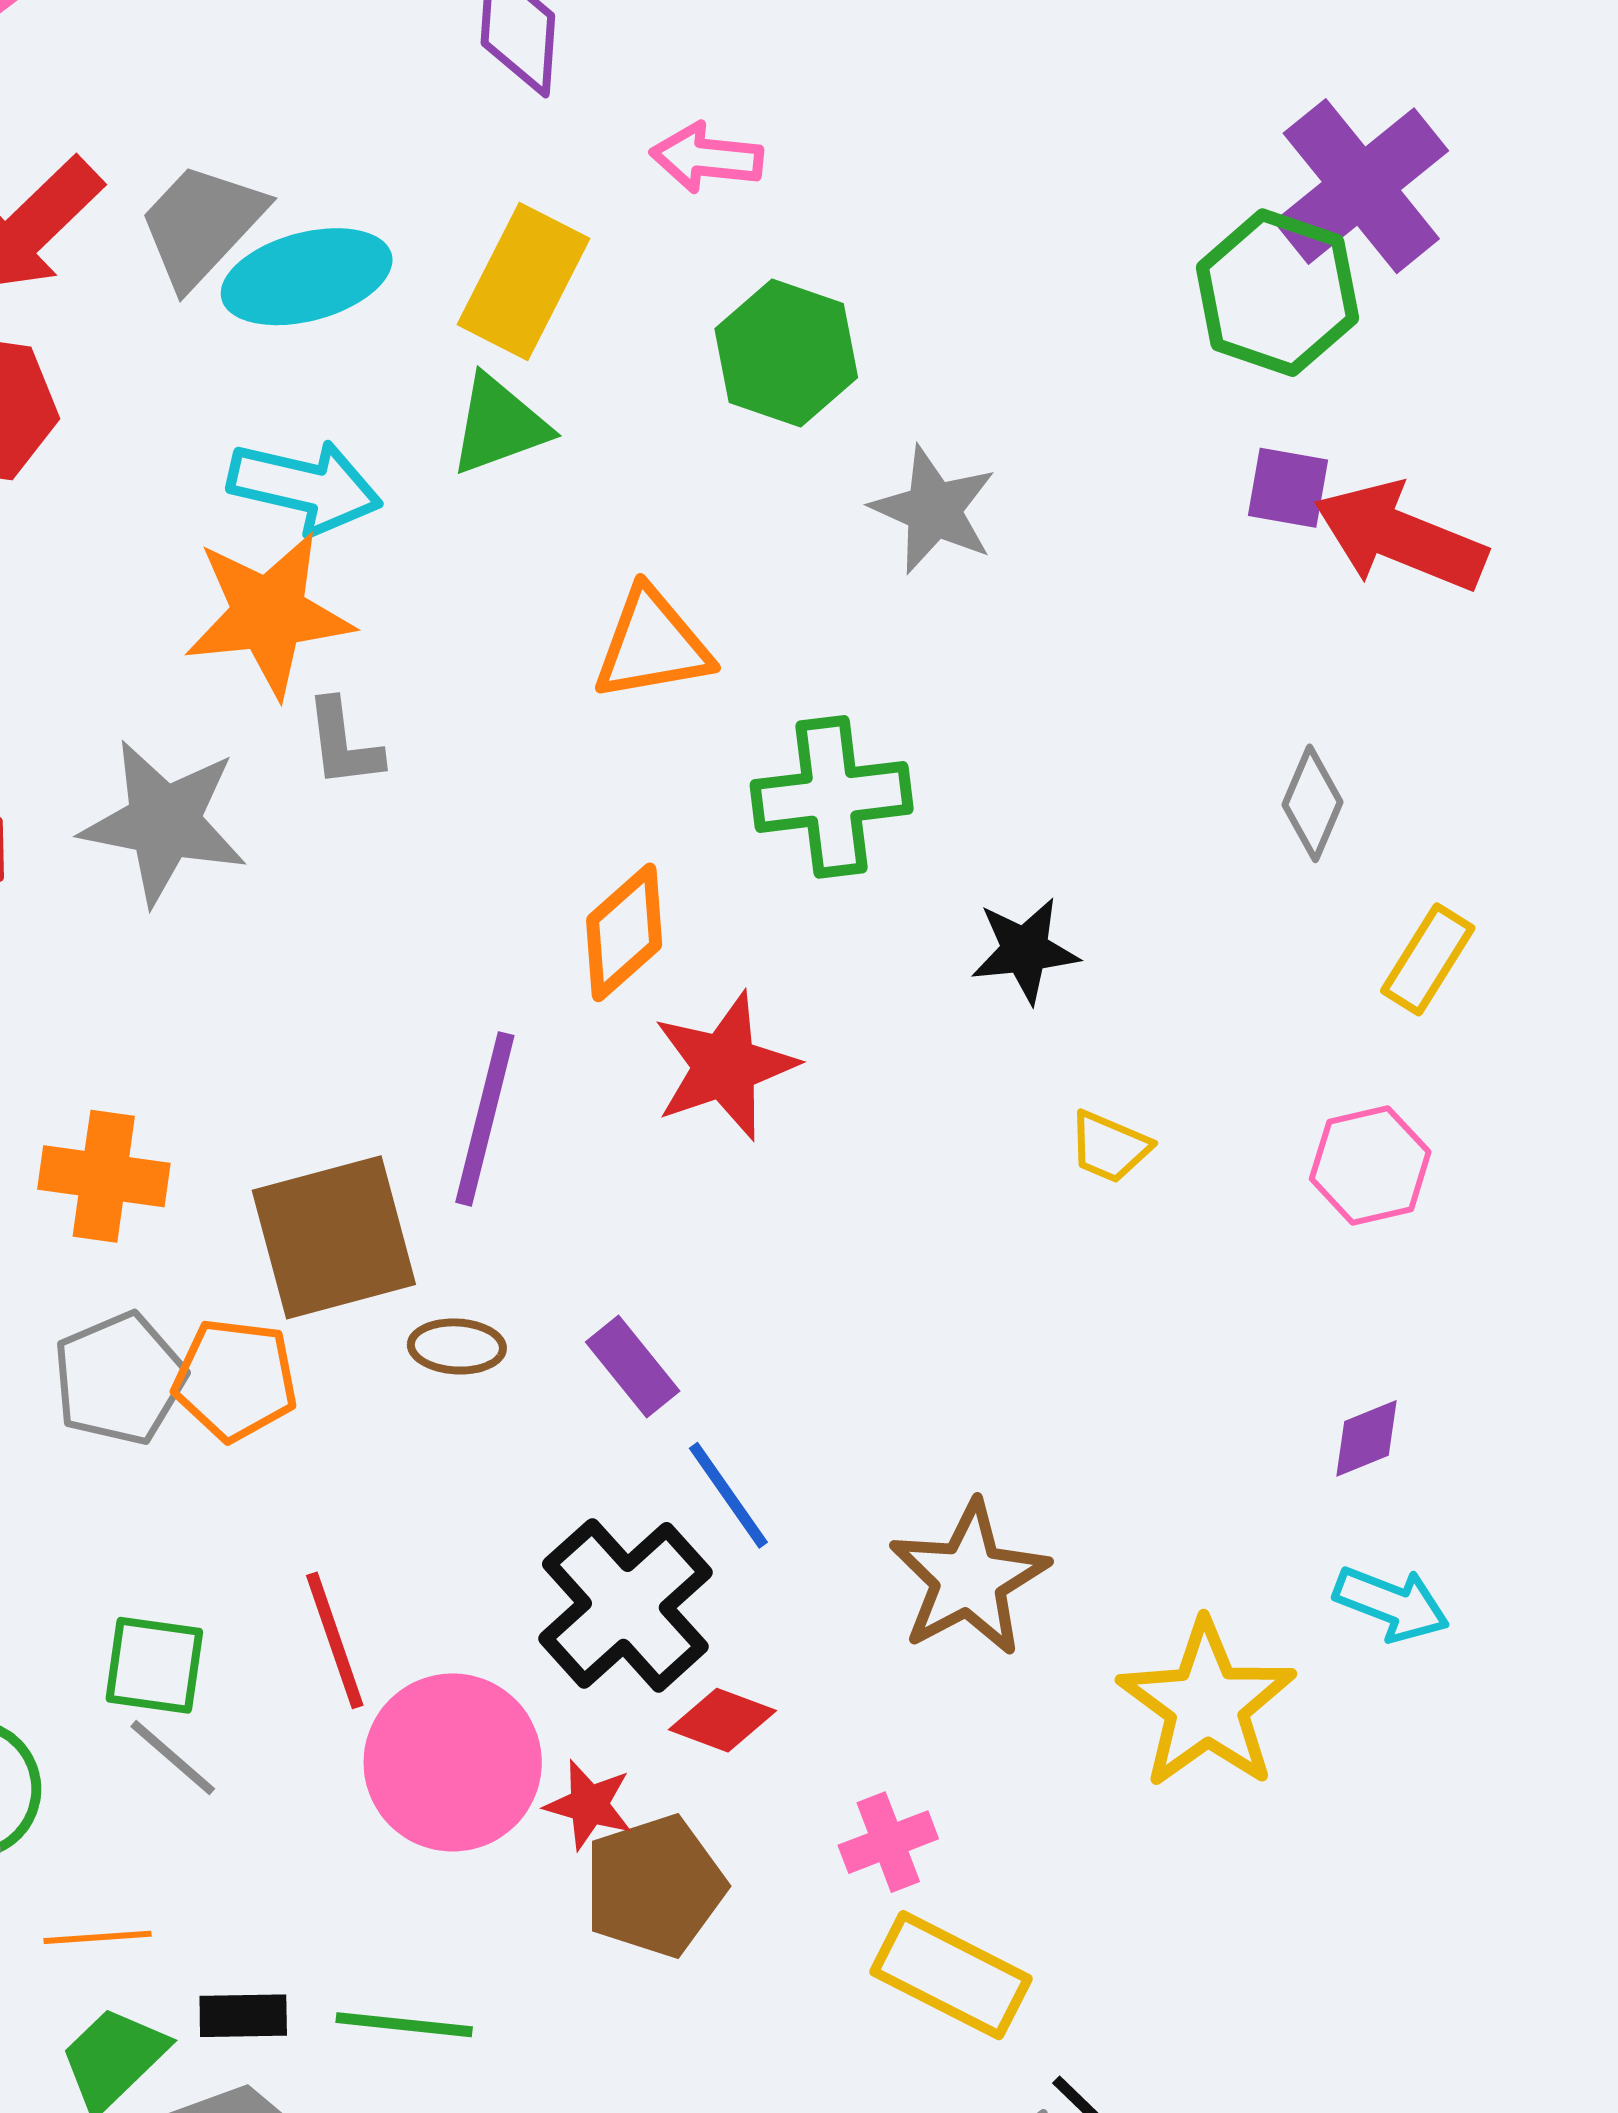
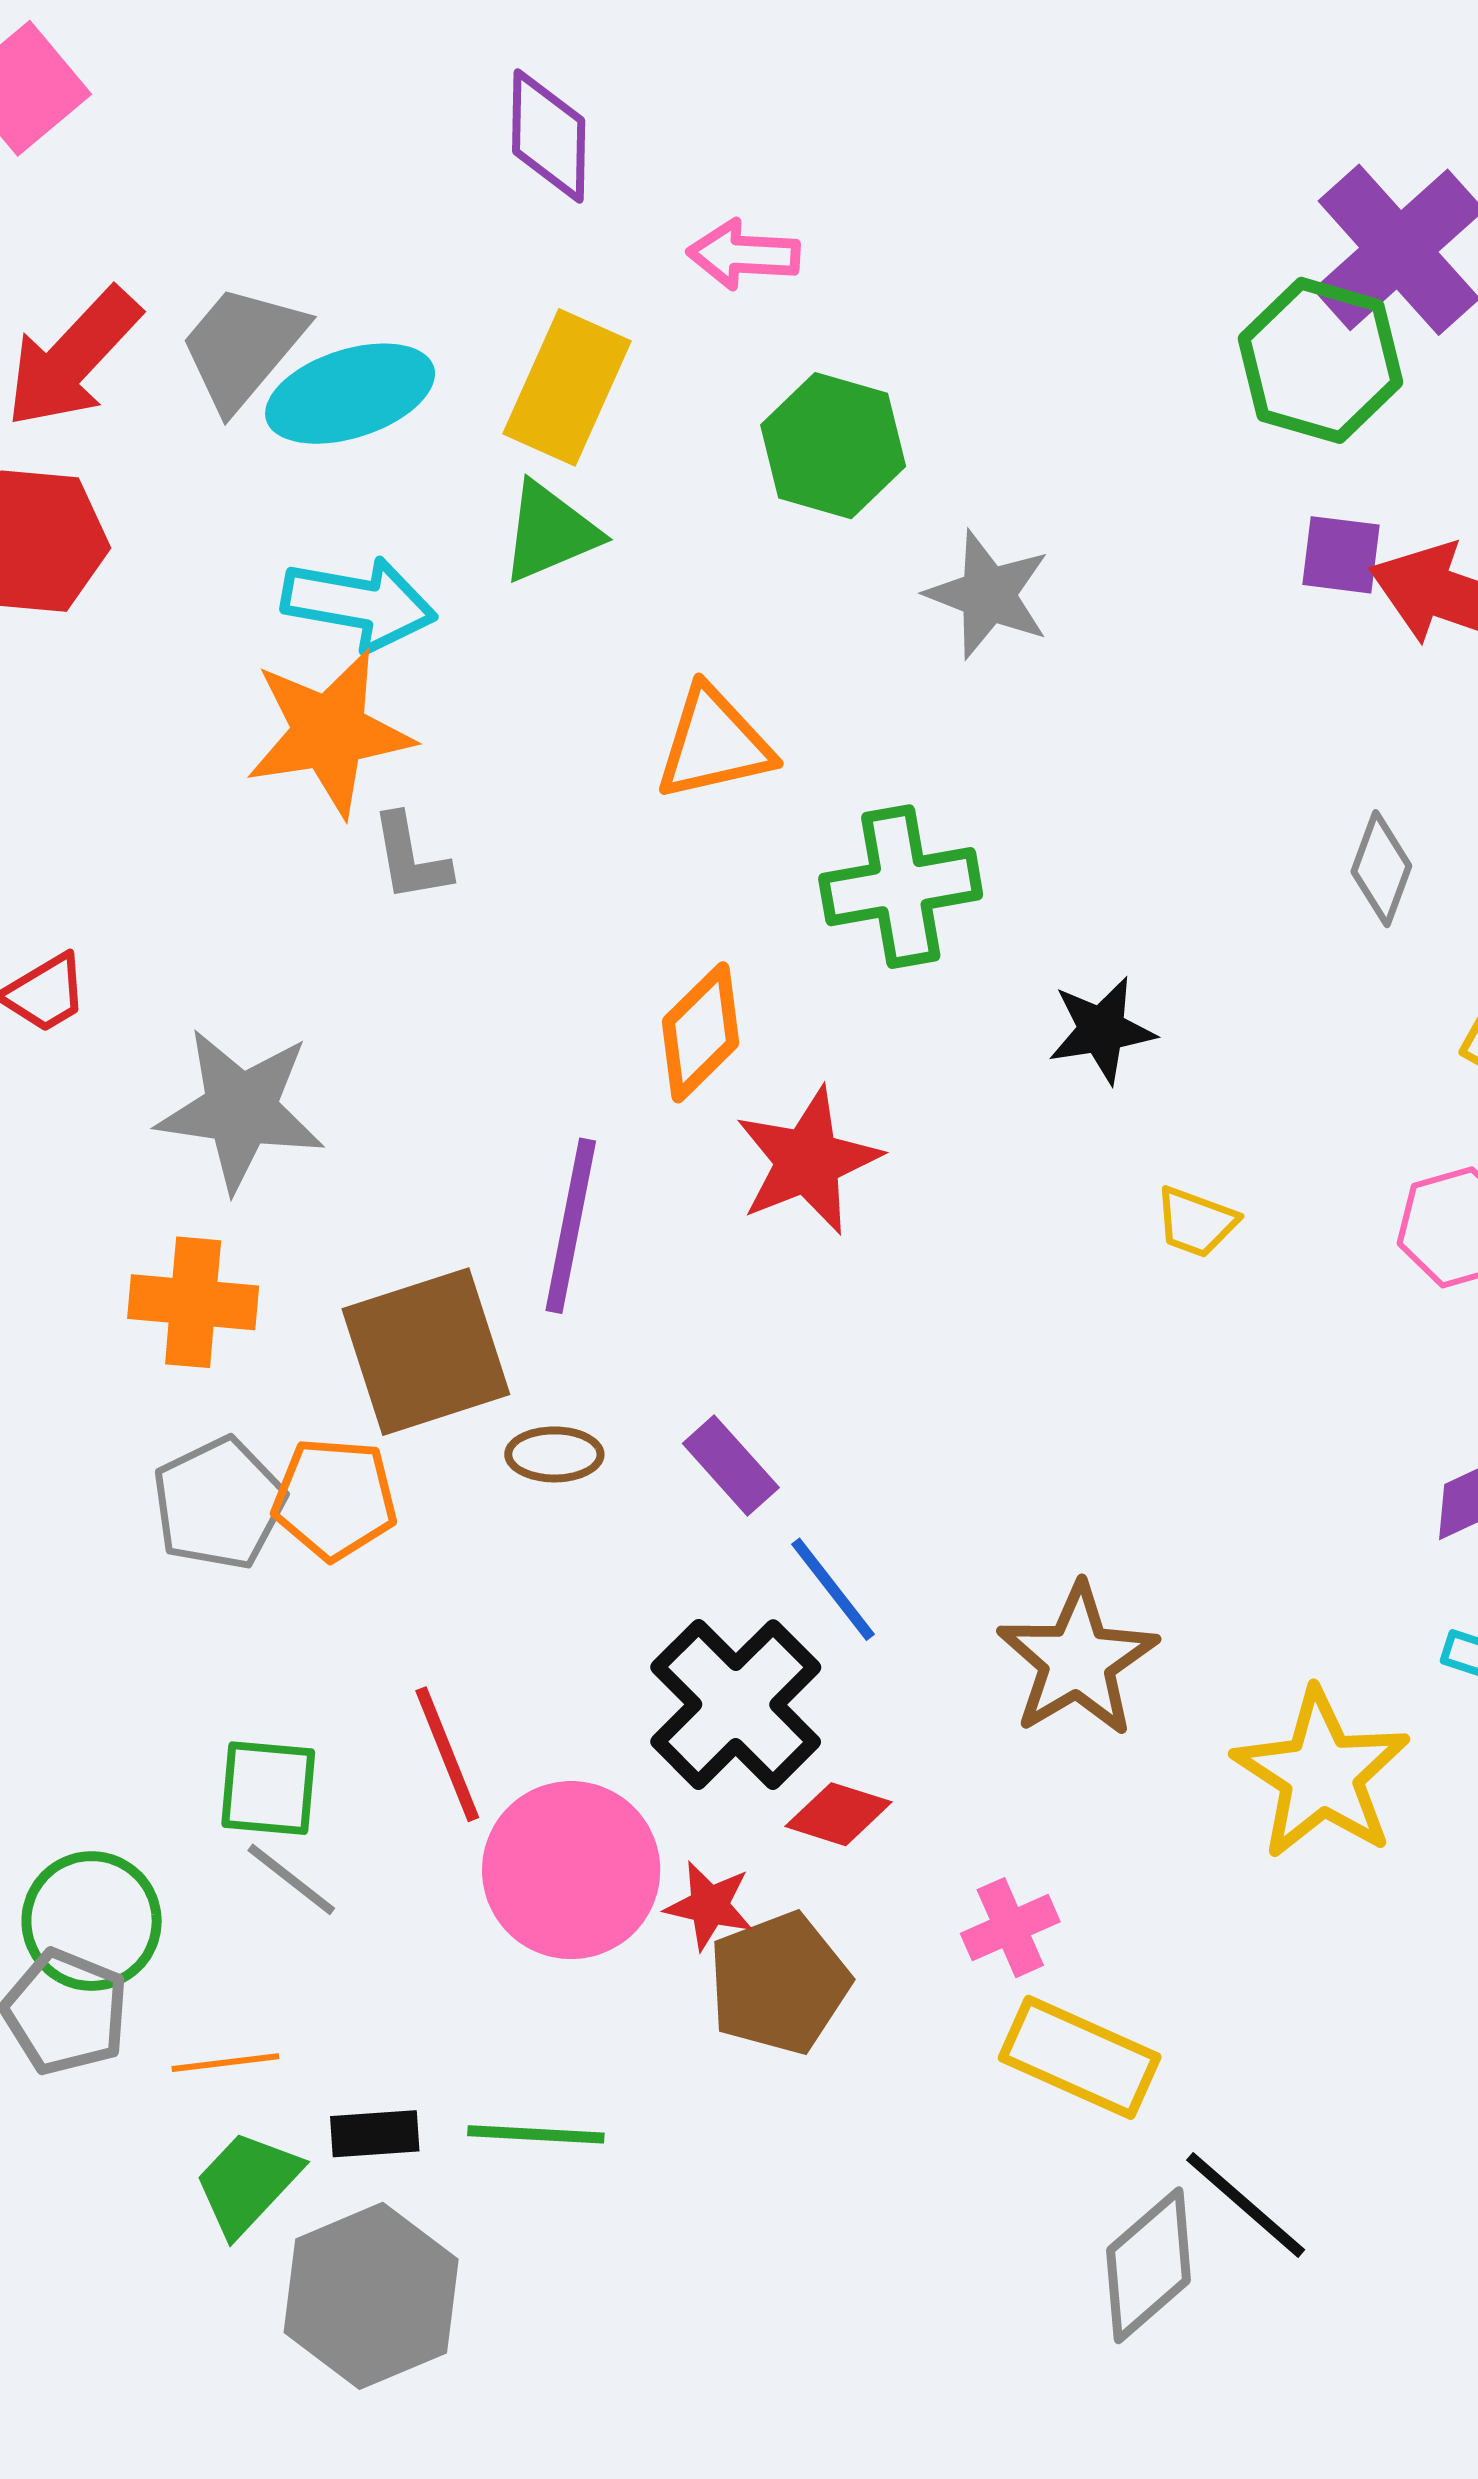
gray star: (164, 822) -> (241, 1110), moved

